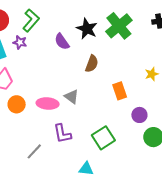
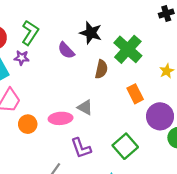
green cross: (119, 26) -> (128, 49), moved
purple circle: (139, 115) -> (160, 116), size x1.6

